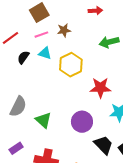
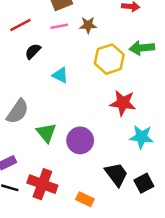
cyan triangle: (45, 53) -> (60, 75), moved
yellow hexagon: (71, 65) -> (109, 59), moved
purple circle: (82, 122) -> (80, 140), moved

